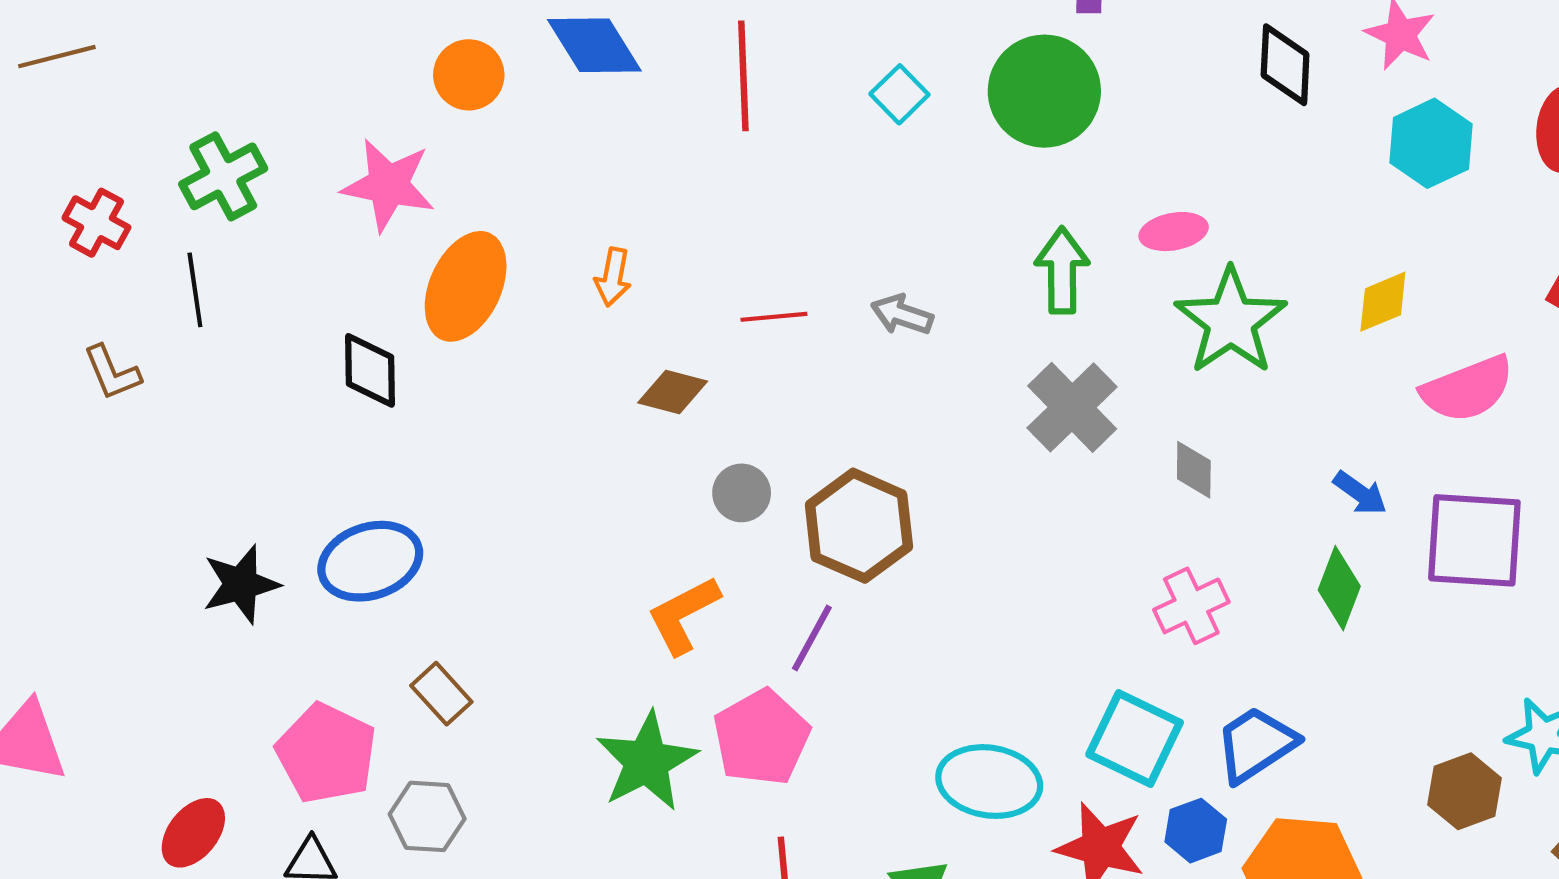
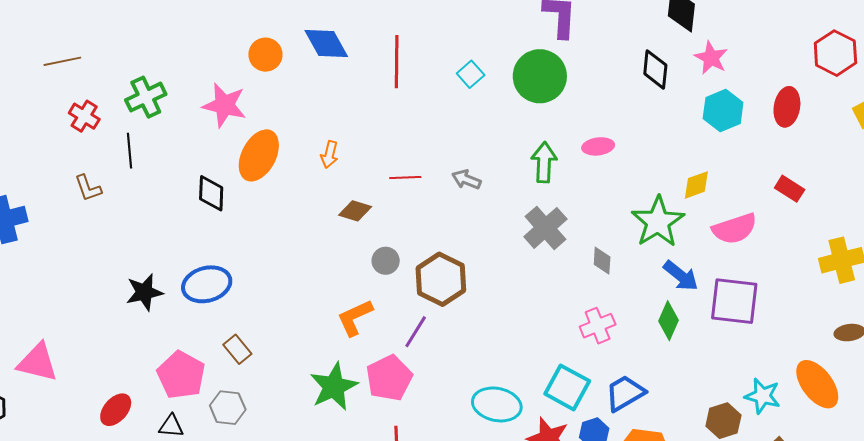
brown line: (57, 57) -> (62, 61), moved
green star: (1231, 321) -> (658, 222), moved
blue arrow: (1360, 493) -> (681, 276), size x1.4

